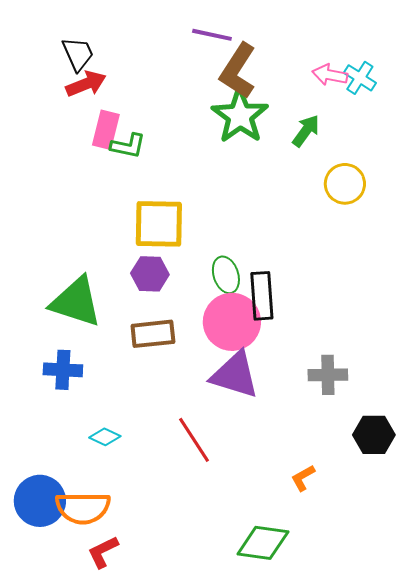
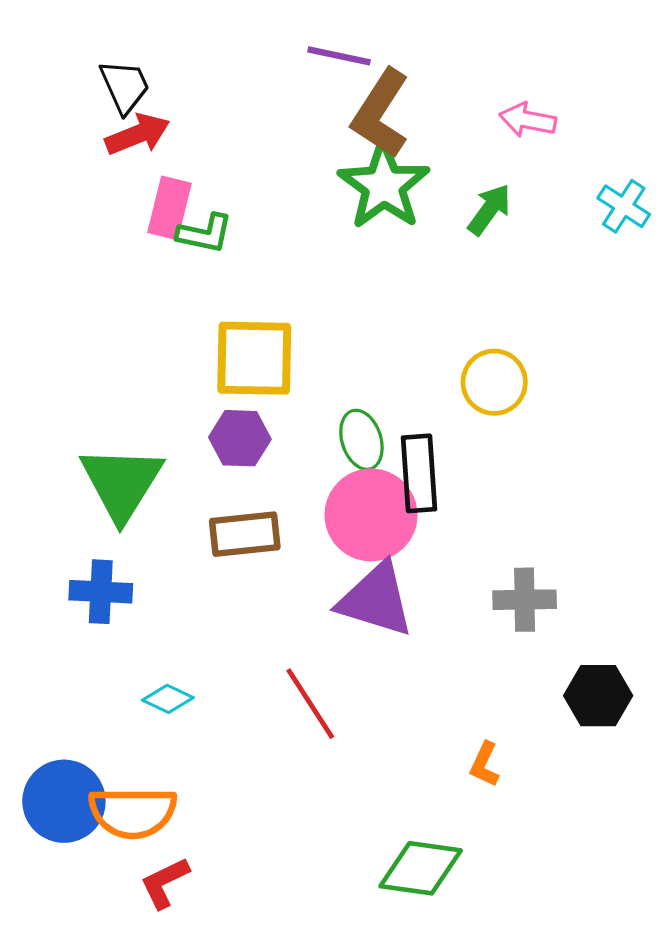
cyan cross: (360, 78) -> (624, 206), moved
yellow circle: (345, 184) -> (494, 382), moved
green triangle: (76, 302) -> (122, 483), turned 44
orange L-shape: (303, 478) -> (485, 764), turned -36

